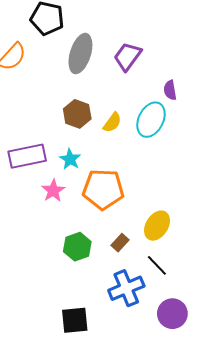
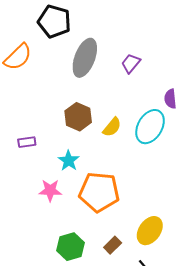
purple trapezoid: (128, 56) -> (131, 63), size x0.7
purple rectangle: (27, 156) -> (27, 142), moved, size x0.5
pink star: (53, 191) -> (50, 190), turned 30

